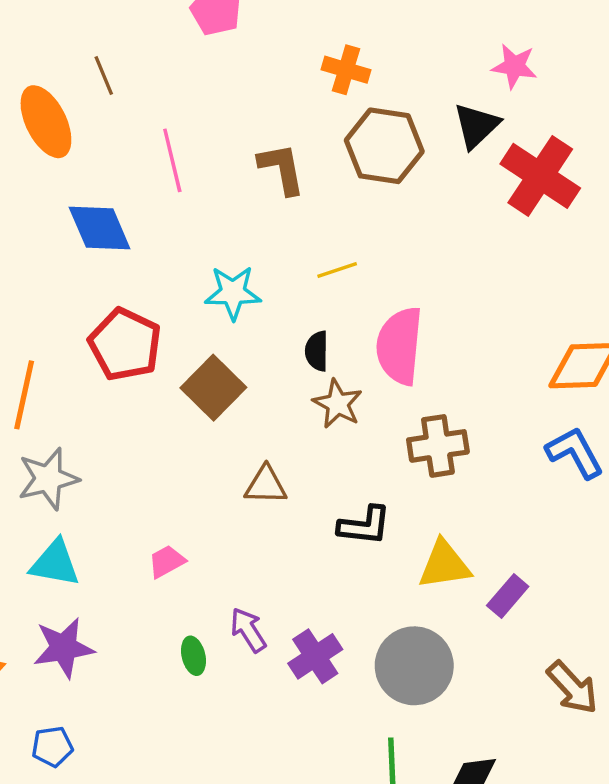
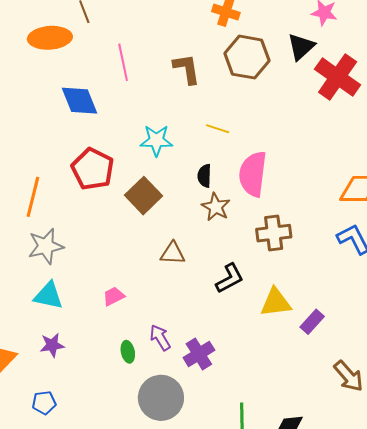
orange ellipse: (46, 122) -> (50, 38), turned -69
yellow line: (337, 270) -> (218, 129), turned 35
black L-shape: (364, 526) -> (230, 278), turned -36
purple star: (64, 648) -> (52, 345), size x0.7
gray circle: (414, 666) -> (161, 398), moved

